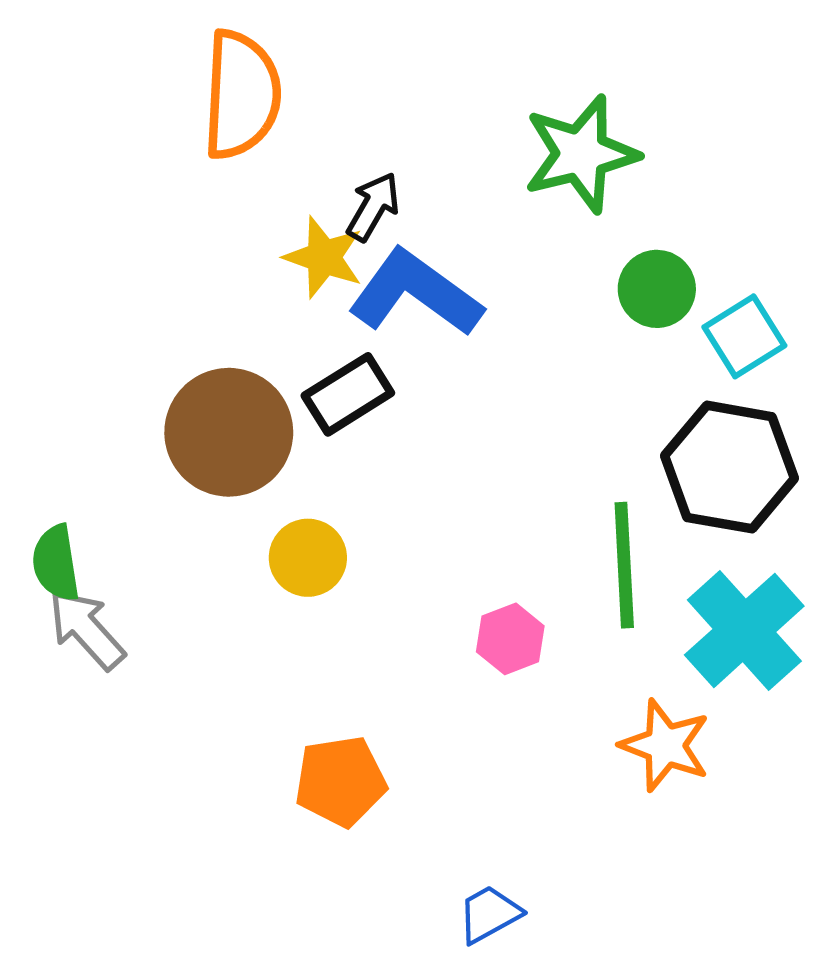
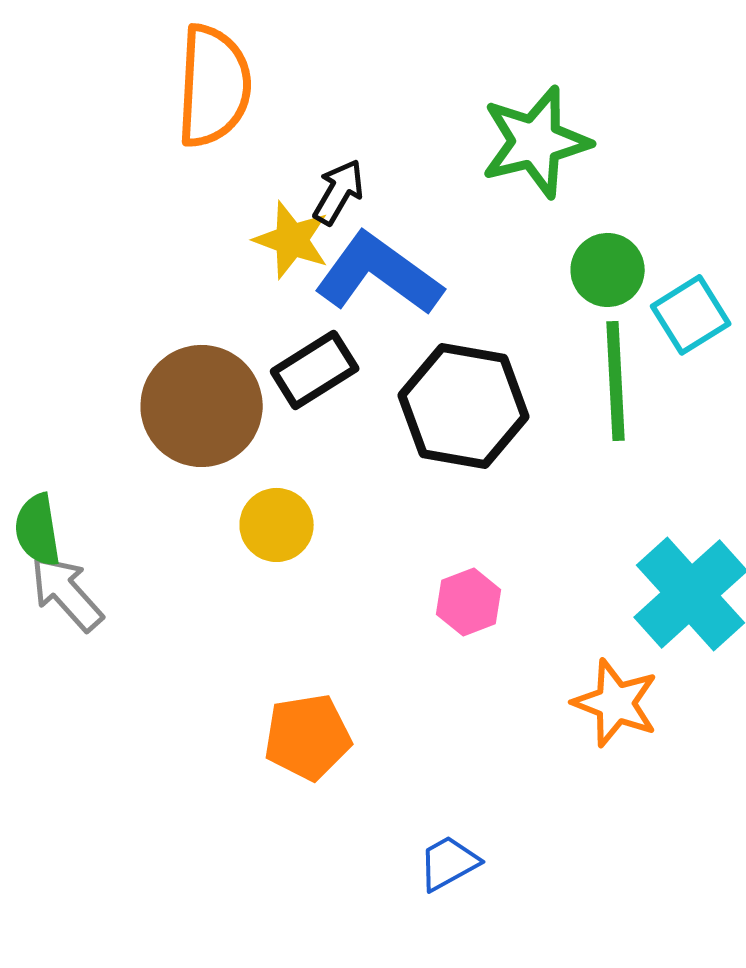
black hexagon: (730, 467) -> (464, 406), moved
green line: (624, 565) -> (616, 381), moved

